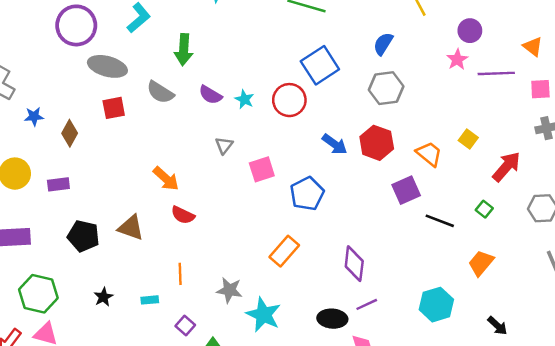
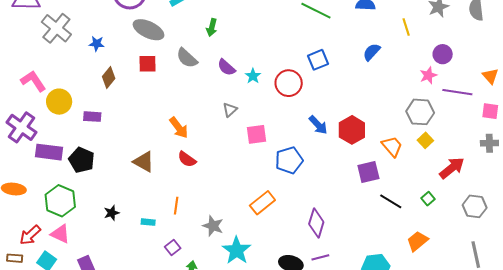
green arrow: (184, 50) -> (212, 27), size x0.7
blue square: (320, 65) -> (318, 60), size x0.7
gray hexagon: (386, 88) -> (420, 112), moved
blue star: (34, 116) -> (97, 44), moved
black pentagon: (83, 236) -> (82, 160), moved

